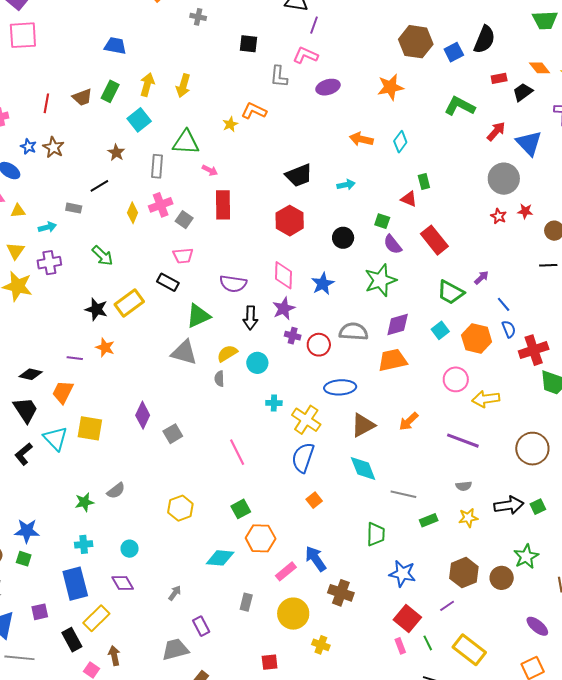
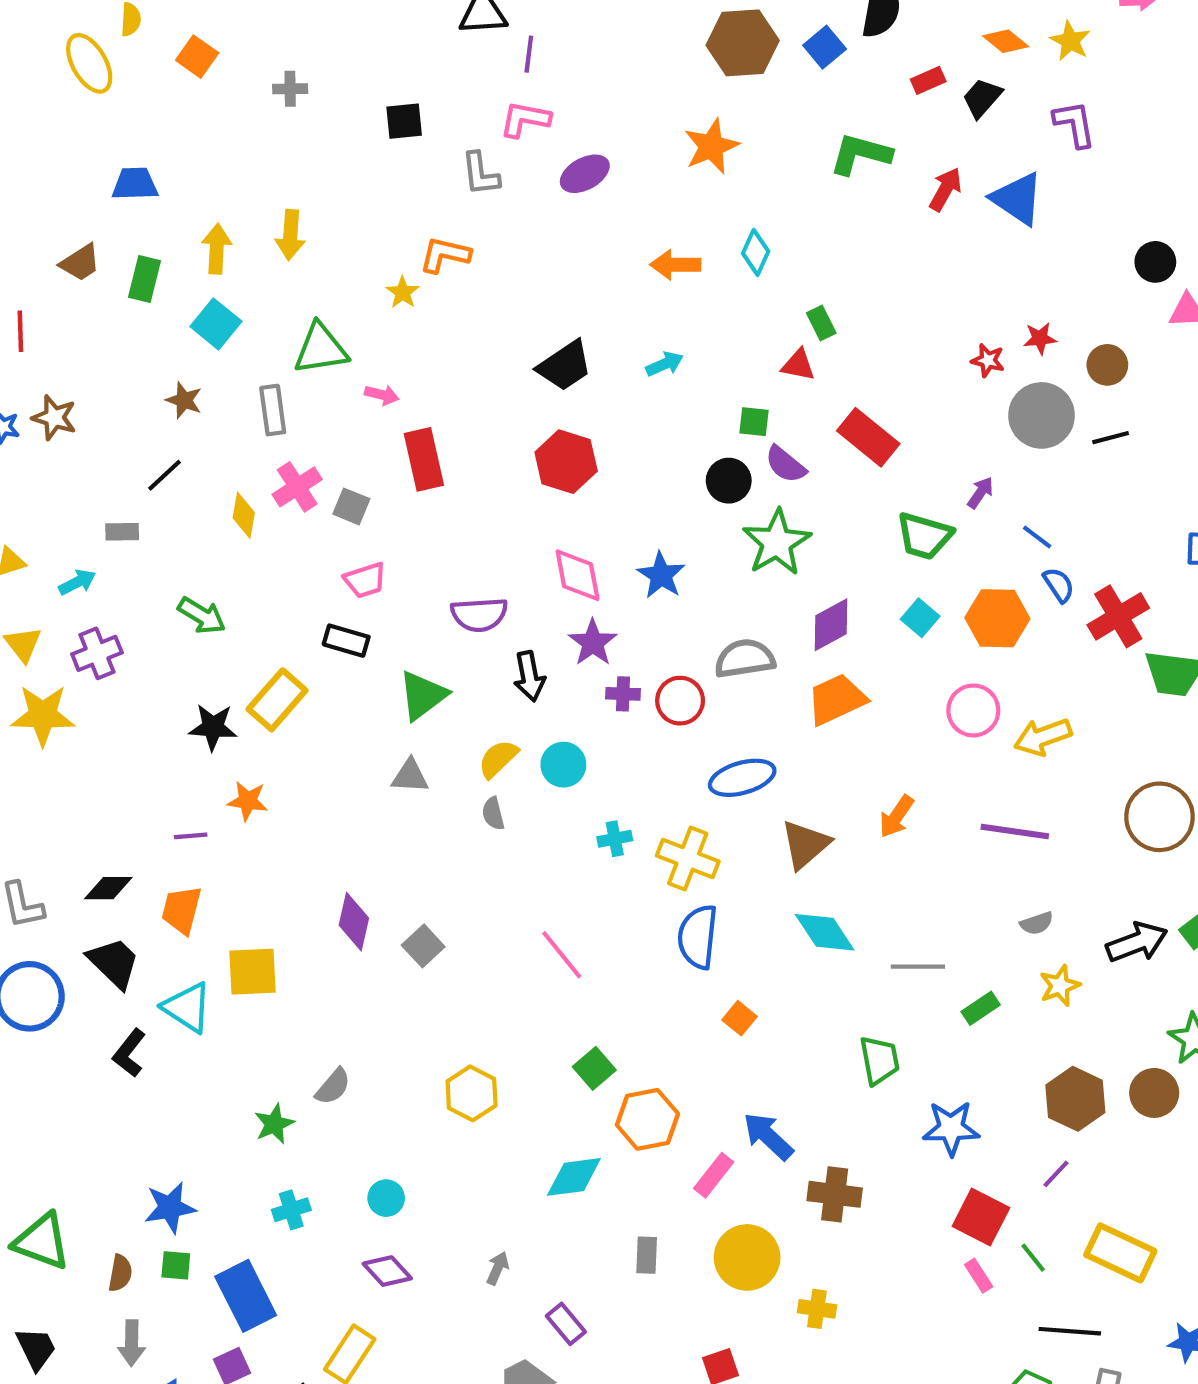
brown trapezoid: (82, 97) -> (80, 263), moved
gray circle: (504, 179) -> (1041, 415), moved
black circle: (343, 238) -> (729, 481), moved
gray triangle: (184, 352) -> (410, 776), size x0.7
blue rectangle: (75, 584) -> (246, 1296), moved

